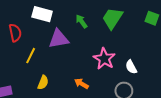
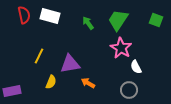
red semicircle: (15, 33) -> (24, 15), moved
purple triangle: (59, 39) -> (70, 64), moved
pink star: (104, 59) -> (121, 48), moved

